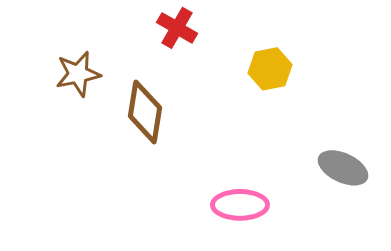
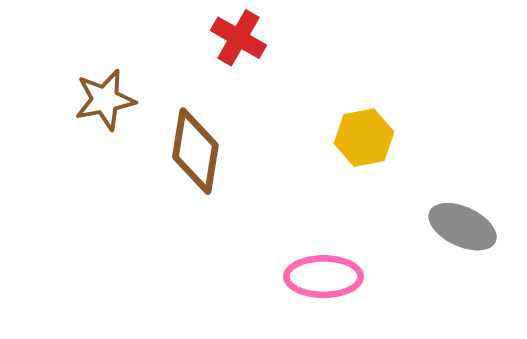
yellow hexagon: (270, 69) -> (364, 138), moved

